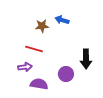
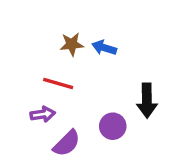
blue arrow: (62, 20) -> (104, 48), moved
purple semicircle: (39, 84) -> (67, 143), turned 126

